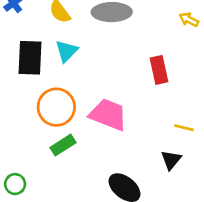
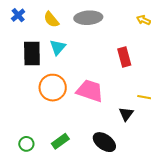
green rectangle: (63, 145) -> (60, 141), moved
black triangle: (171, 160) -> (126, 114), moved

